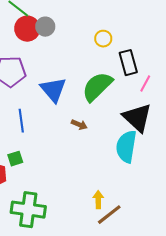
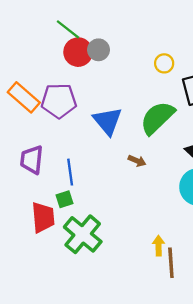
blue line: (21, 121) -> (70, 172), moved
green cross: (28, 210) -> (83, 234), moved, turned 32
brown line: (109, 215) -> (171, 263), turned -56

